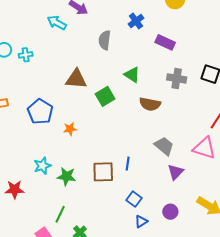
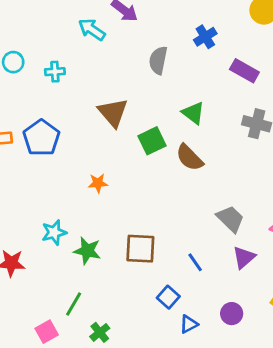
cyan cross: (26, 55) -> (55, 72), moved
brown triangle: (76, 79) -> (113, 113), turned 40
brown semicircle: (150, 104) -> (190, 158), moved, turned 30
blue pentagon: (40, 112) -> (41, 138), moved
blue line: (128, 164) -> (195, 262), moved, turned -48
blue square: (134, 199) -> (168, 297), moved

